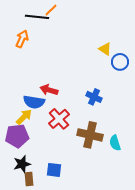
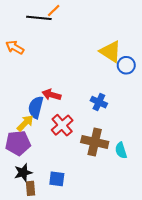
orange arrow: (22, 39) -> (15, 47), moved, turned -84
yellow triangle: (105, 49) -> (110, 52), size x1.6
blue semicircle: (34, 102) -> (36, 107), turned 95

